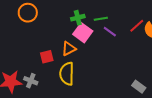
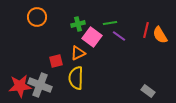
green cross: (78, 18) -> (78, 24), moved
red line: (137, 26) -> (146, 30), turned -35
gray cross: (31, 81) -> (40, 85), size x1.6

